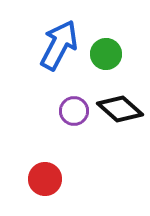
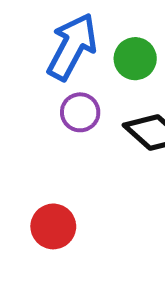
purple circle: (74, 111) -> (80, 112), moved

